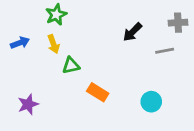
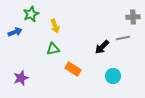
green star: (56, 15) -> (31, 14), moved
black arrow: (132, 32) -> (102, 47), moved
yellow arrow: (53, 44) -> (55, 26), moved

